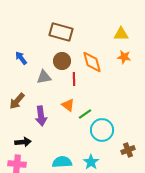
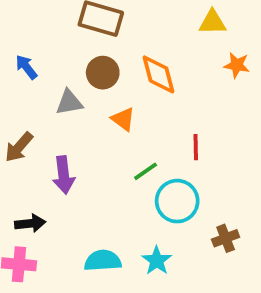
orange star: (124, 57) -> (237, 65), moved
red line: (74, 79) -> (196, 147), moved
orange triangle: (68, 105) -> (123, 119), moved

